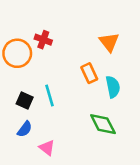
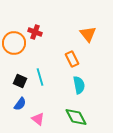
cyan semicircle: (113, 87) -> (79, 85), moved
green diamond: (103, 124) -> (76, 117), moved

